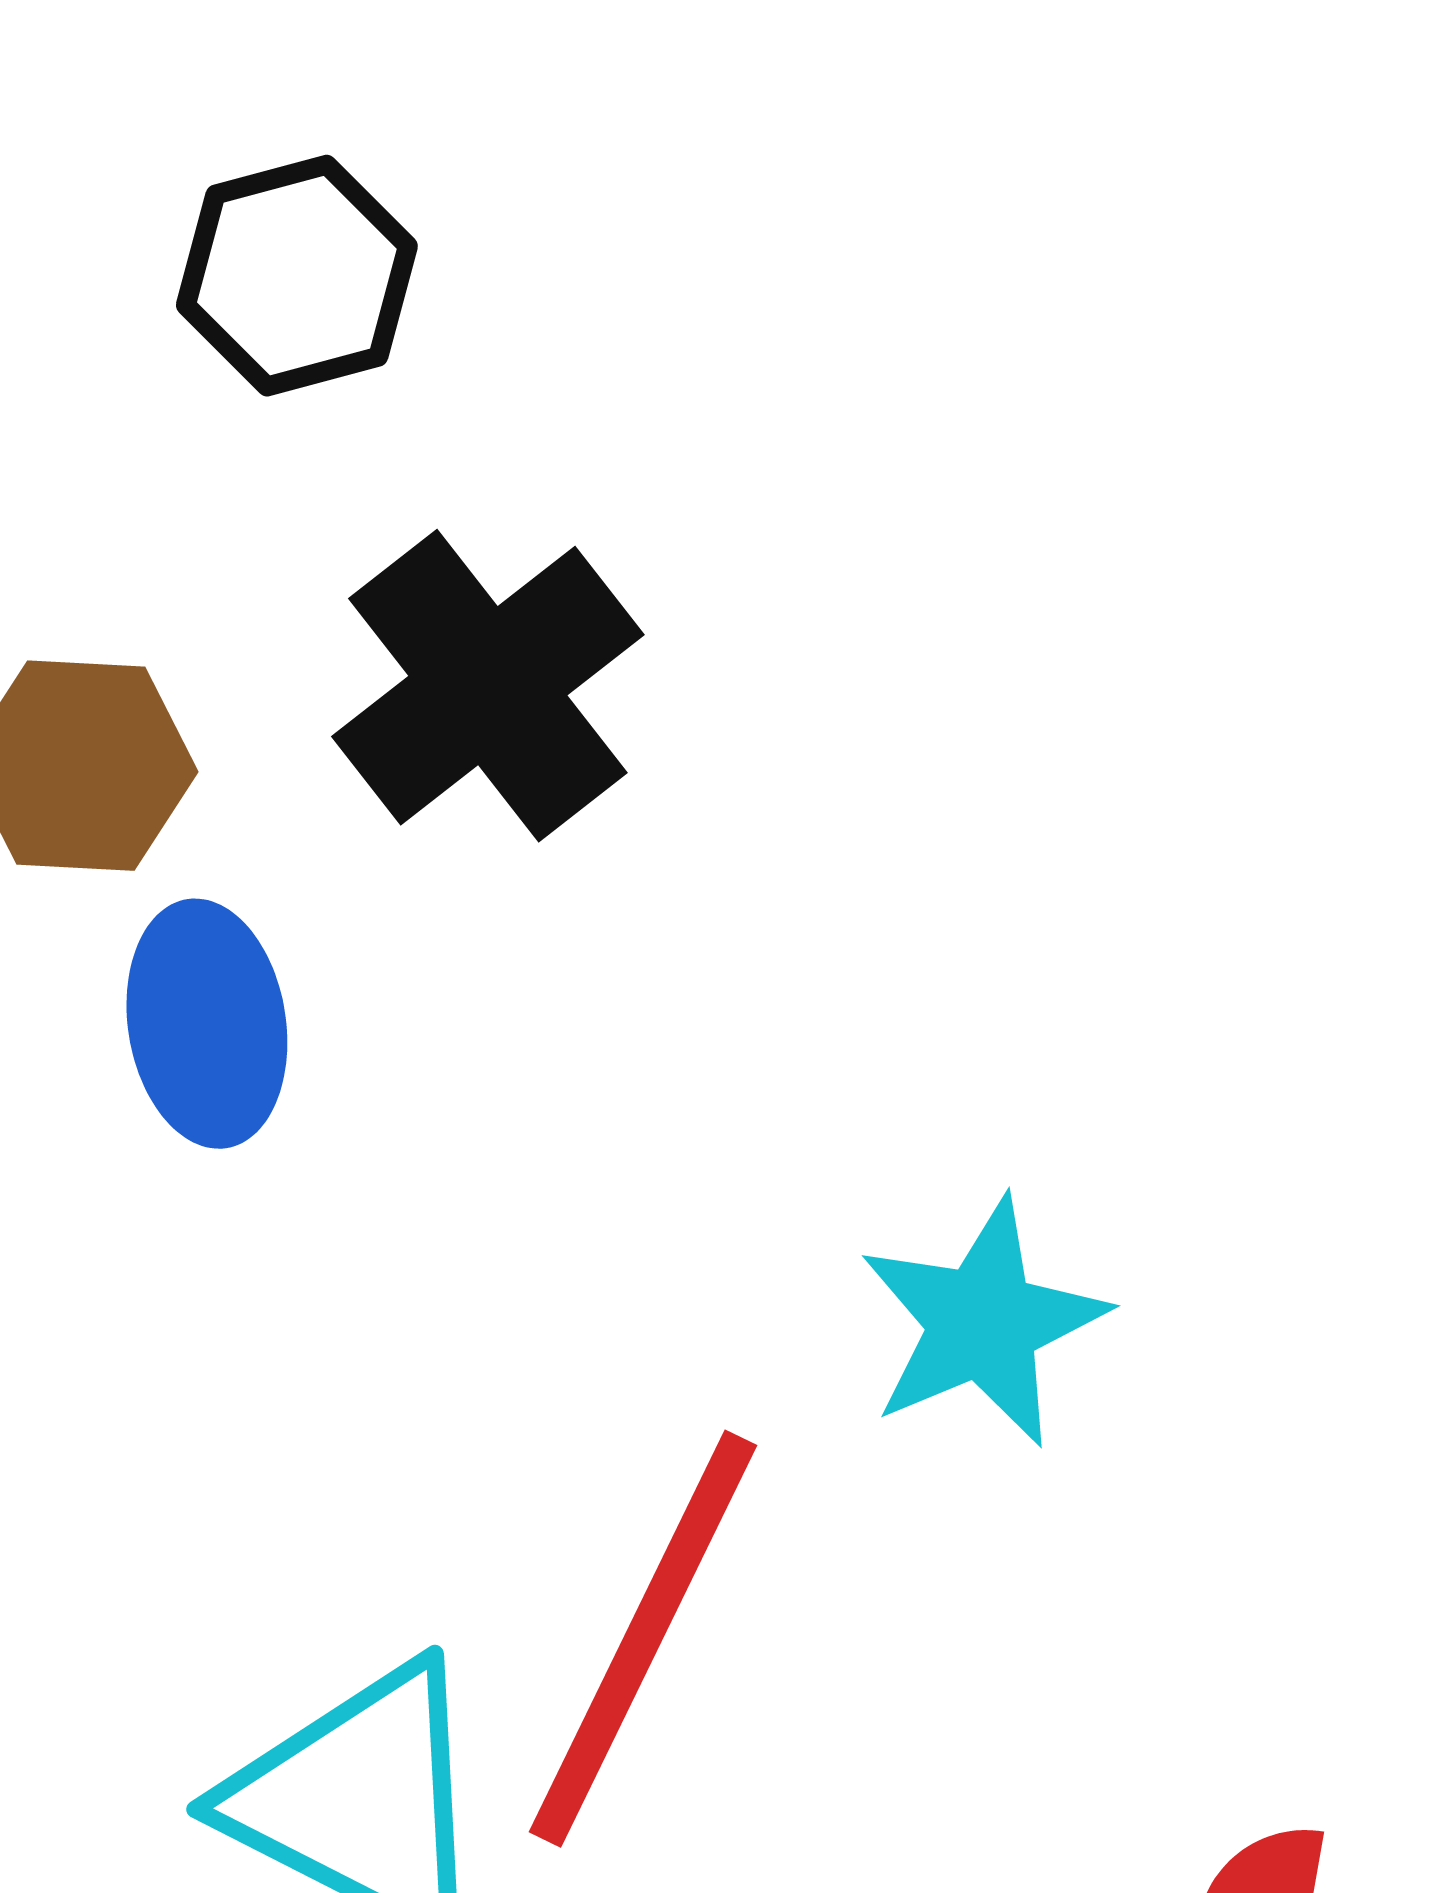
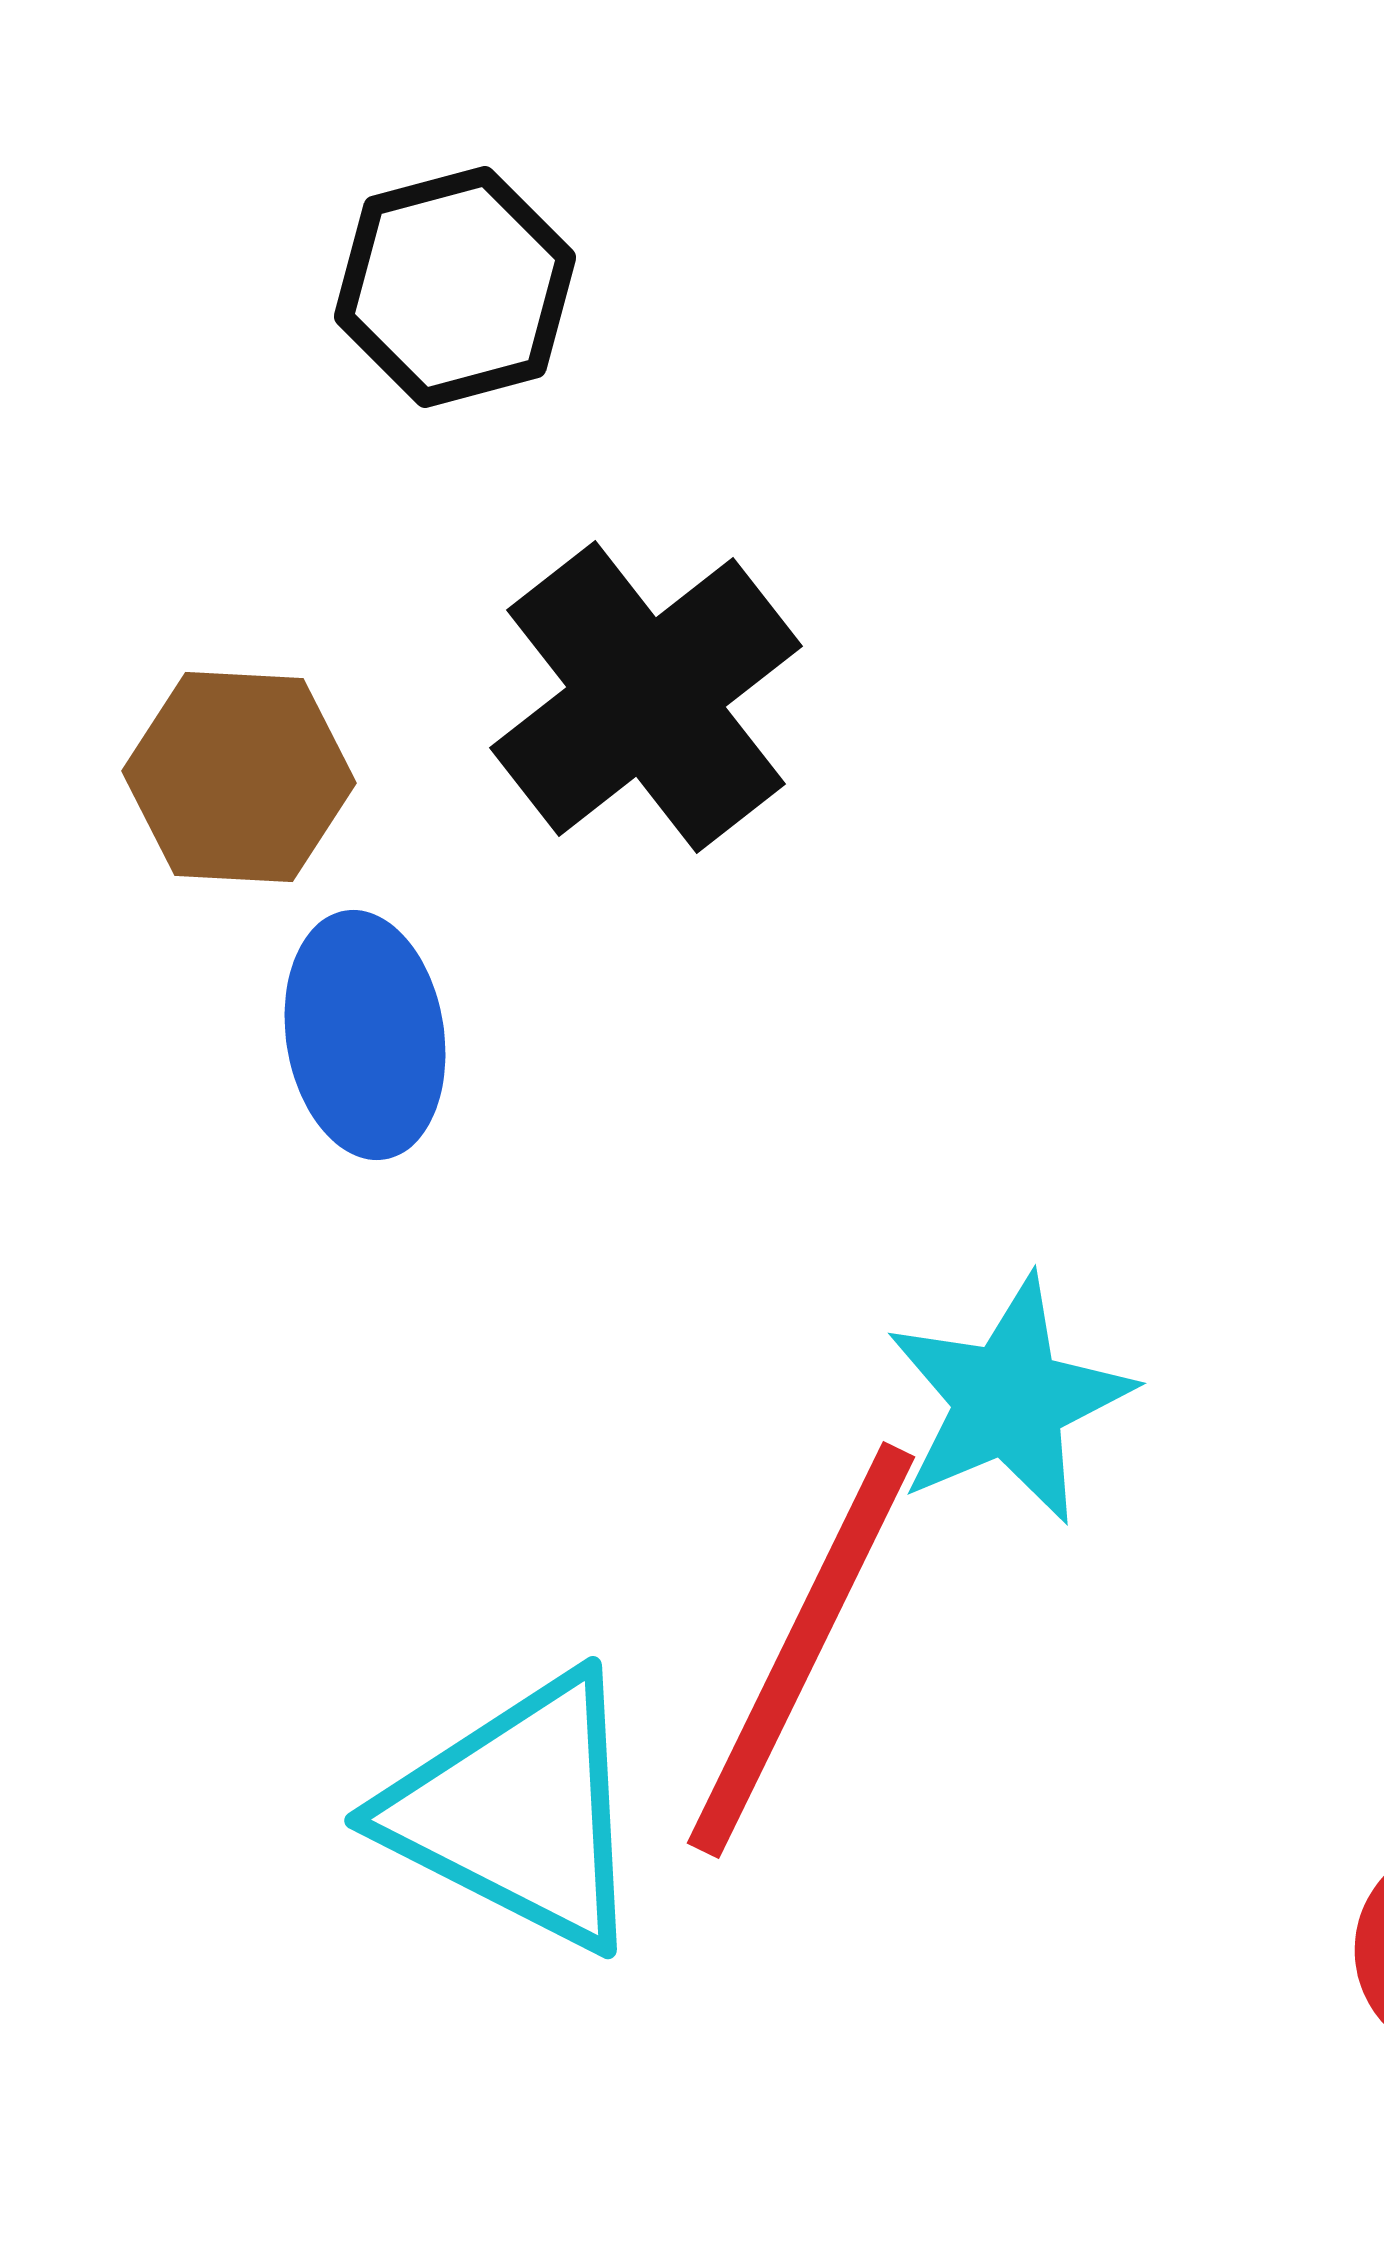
cyan star: (983, 1323) -> (1009, 1400), moved

